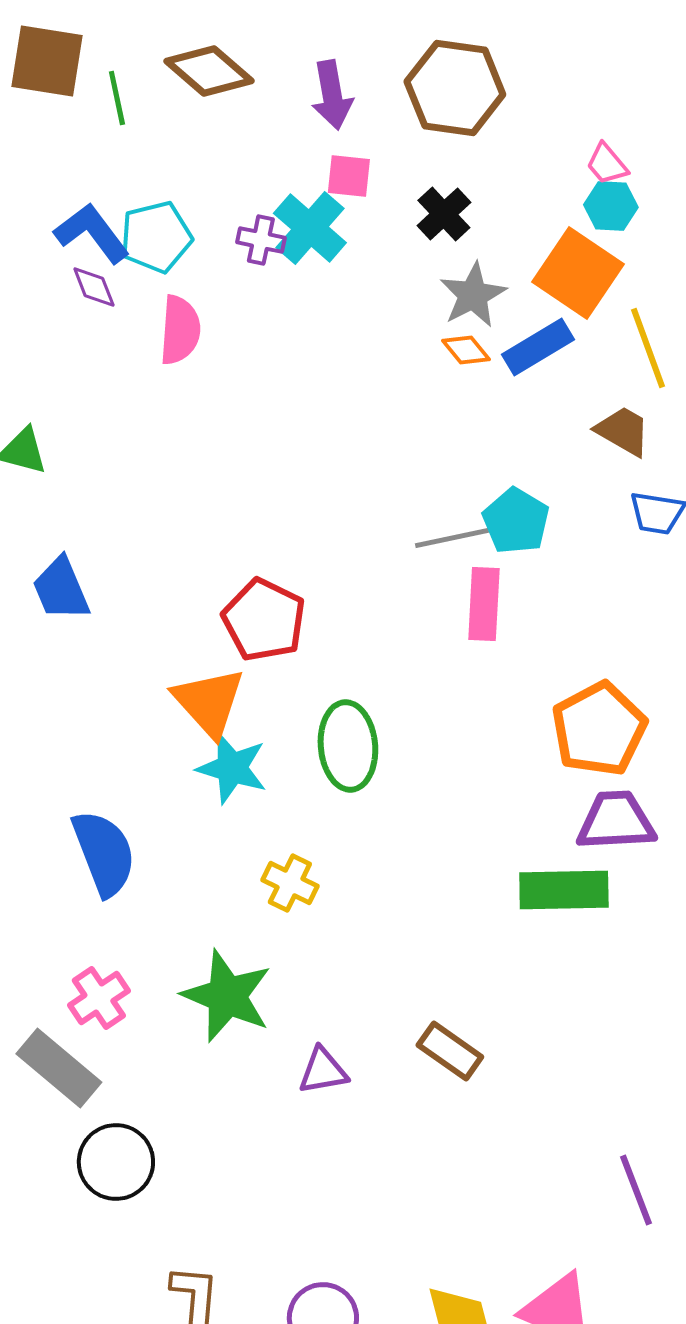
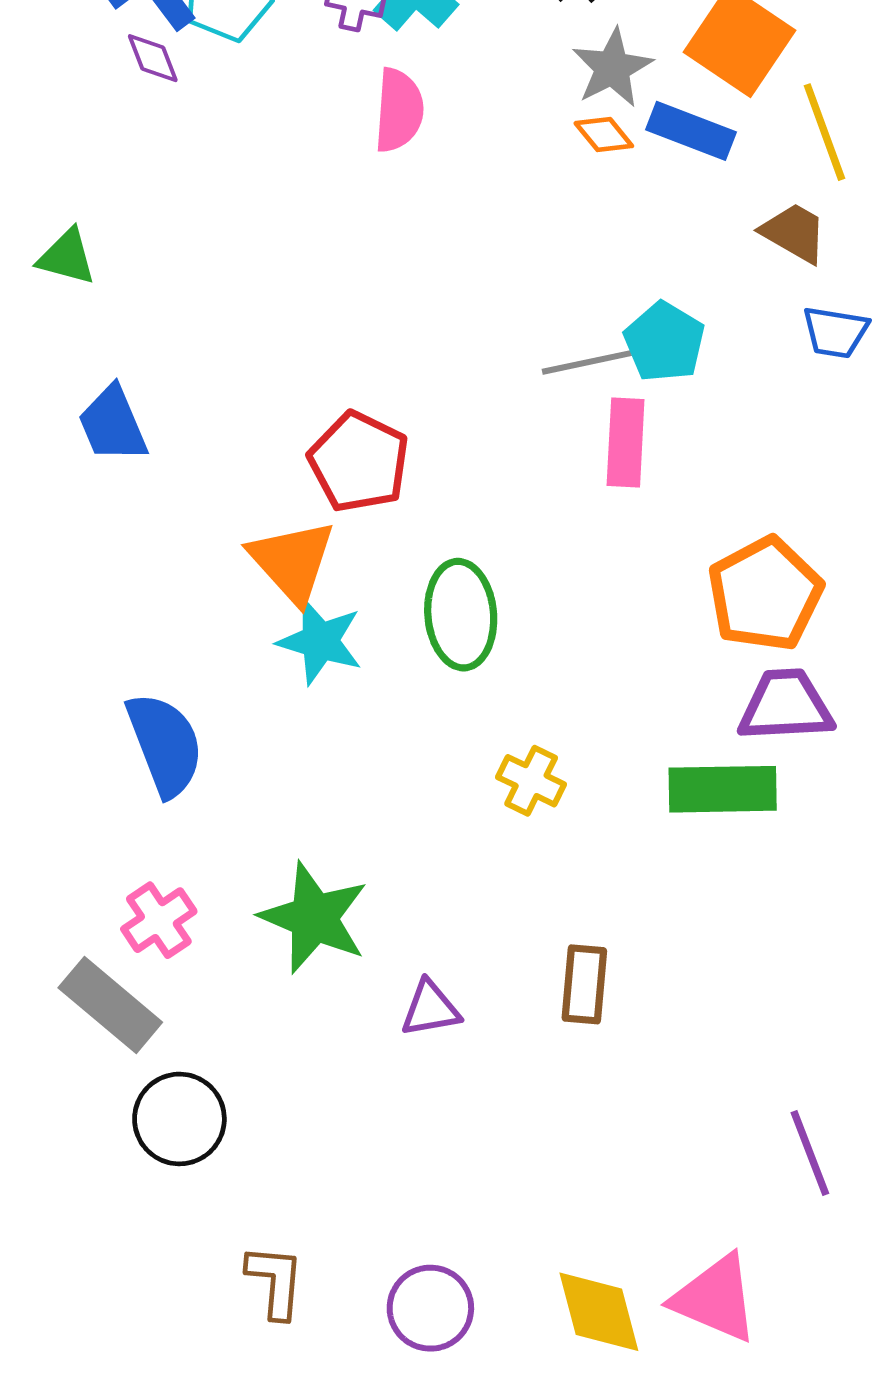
pink semicircle: (180, 330) -> (399, 110), moved
blue rectangle: (538, 347) -> (691, 131), turned 52
yellow cross: (290, 883) -> (531, 781), moved
brown rectangle: (450, 1051) -> (584, 984), turned 60

